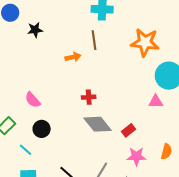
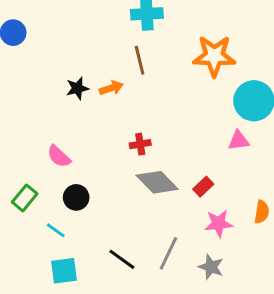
black star: (35, 30) -> (77, 88), moved

